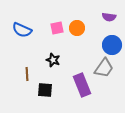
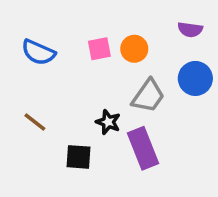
black star: (53, 60) -> (108, 122), moved
gray trapezoid: (104, 68) -> (148, 96), moved
brown line: (27, 74) -> (35, 122), moved, turned -48

